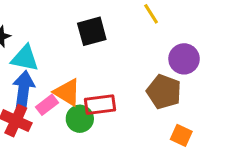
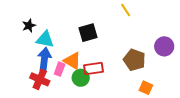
black square: (92, 31) -> (88, 33), moved
purple circle: (184, 59) -> (164, 46), moved
pink rectangle: (47, 105) -> (60, 69), turned -32

